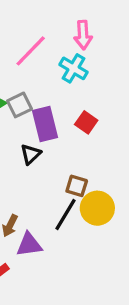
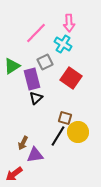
gray square: (19, 105) -> (45, 62), moved
red square: (86, 122) -> (71, 78), size x1.5
purple rectangle: (45, 124) -> (32, 79), moved

